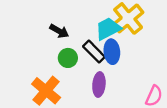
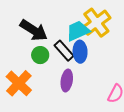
black arrow: (59, 31) -> (34, 30), size x1.6

